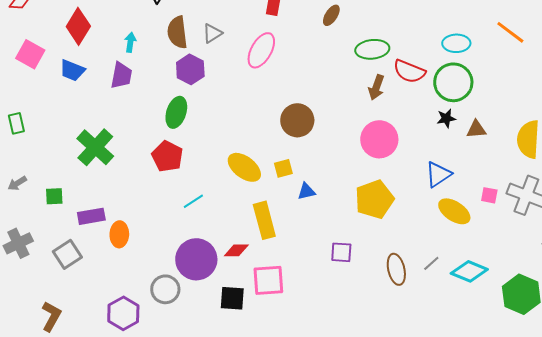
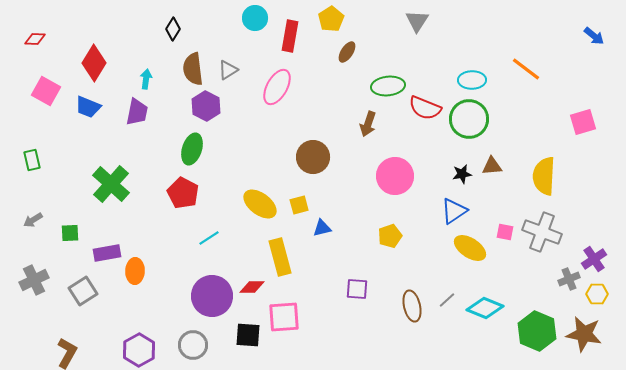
brown arrow: (376, 87) -> (368, 124), moved
black star: (446, 118) -> (462, 174), moved
yellow pentagon: (374, 199) -> (390, 236), size x0.6
gray circle: (165, 289) -> (193, 345), moved

